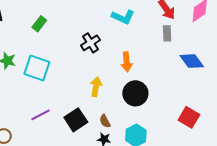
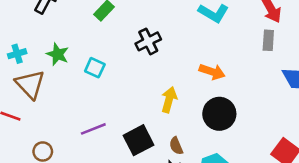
black cross: (90, 43) -> (148, 41), moved
orange arrow: (127, 62) -> (212, 72), turned -72
cyan square: (37, 68) -> (95, 68), size x0.6

